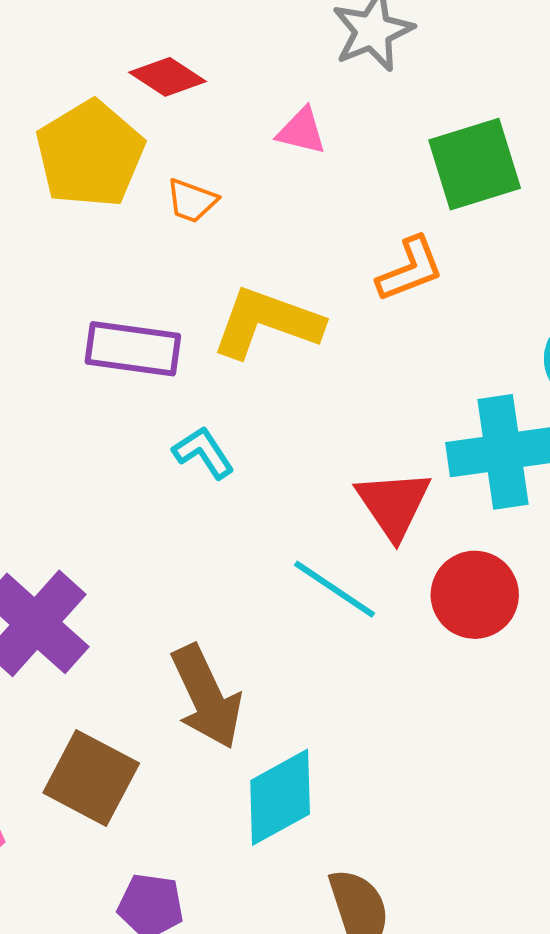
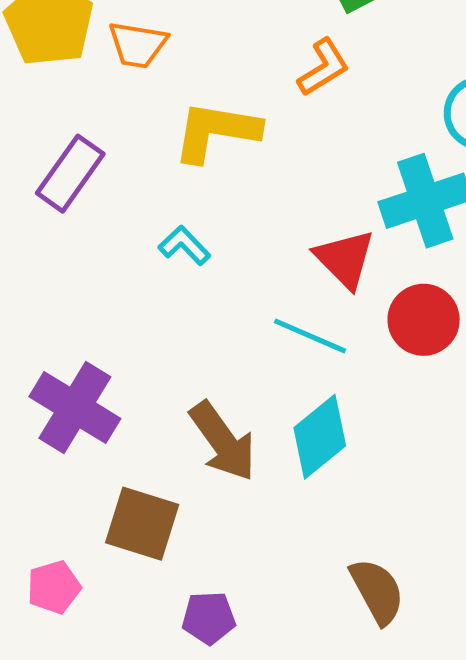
orange trapezoid: (192, 201) -> (138, 45), size x1.4
purple rectangle: (133, 349) -> (70, 174), moved, turned -52
cyan diamond: (280, 797) -> (320, 437), moved

